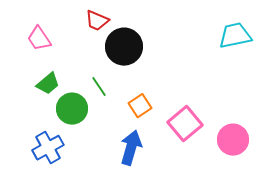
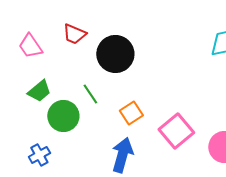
red trapezoid: (97, 21) -> (74, 34), moved
blue cross: (48, 148) -> (39, 155), size x0.7

